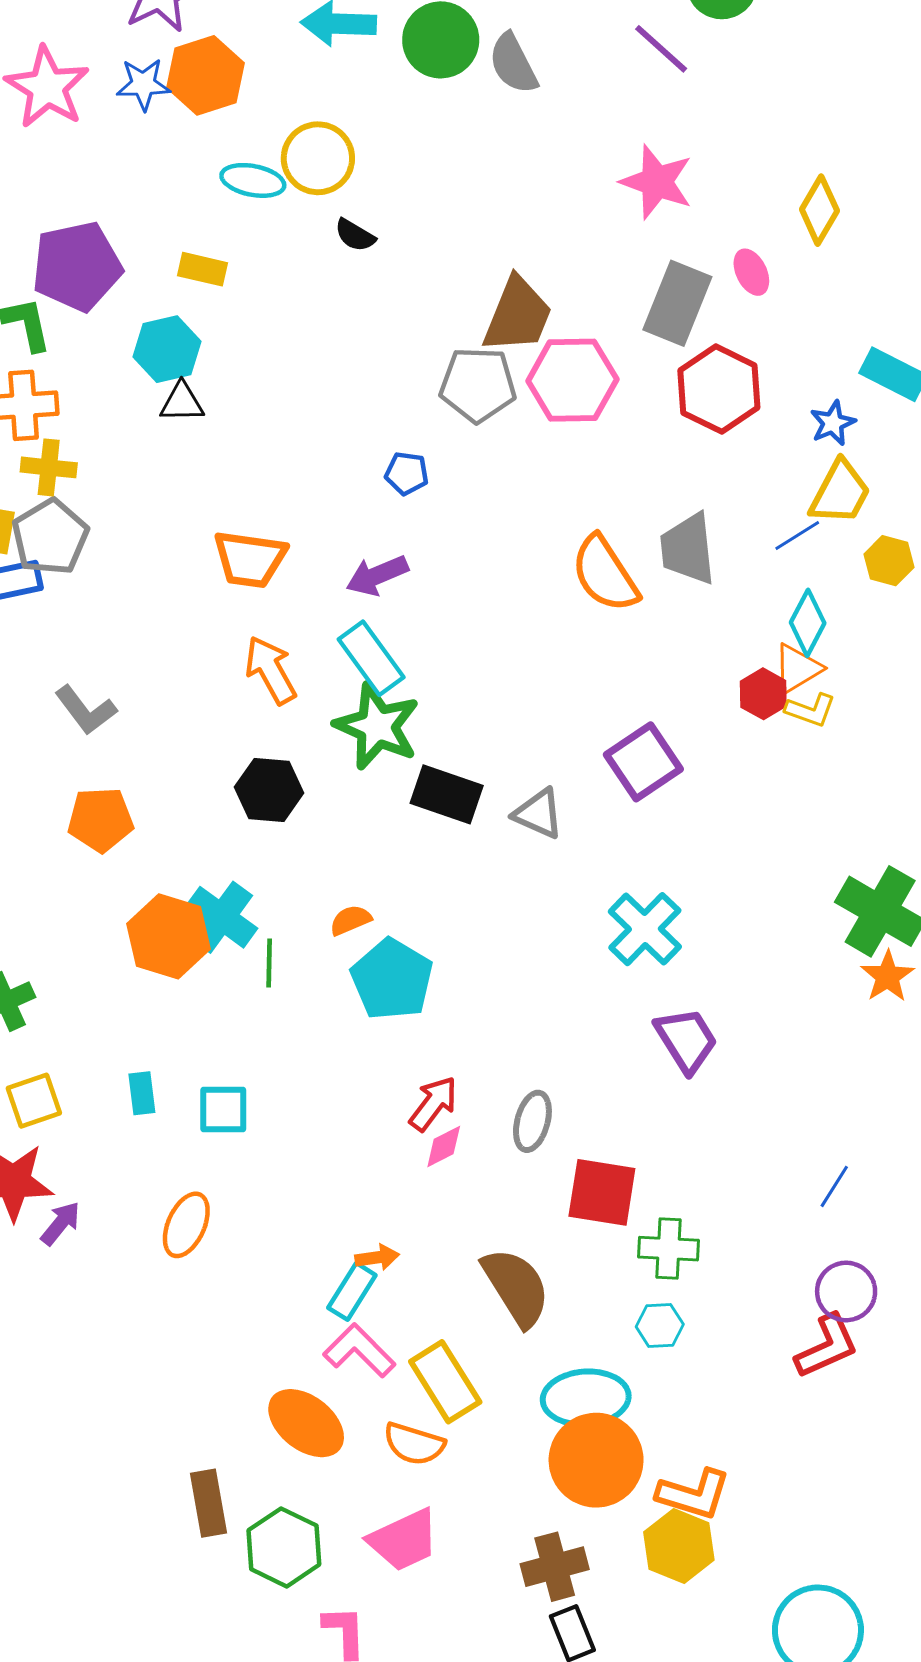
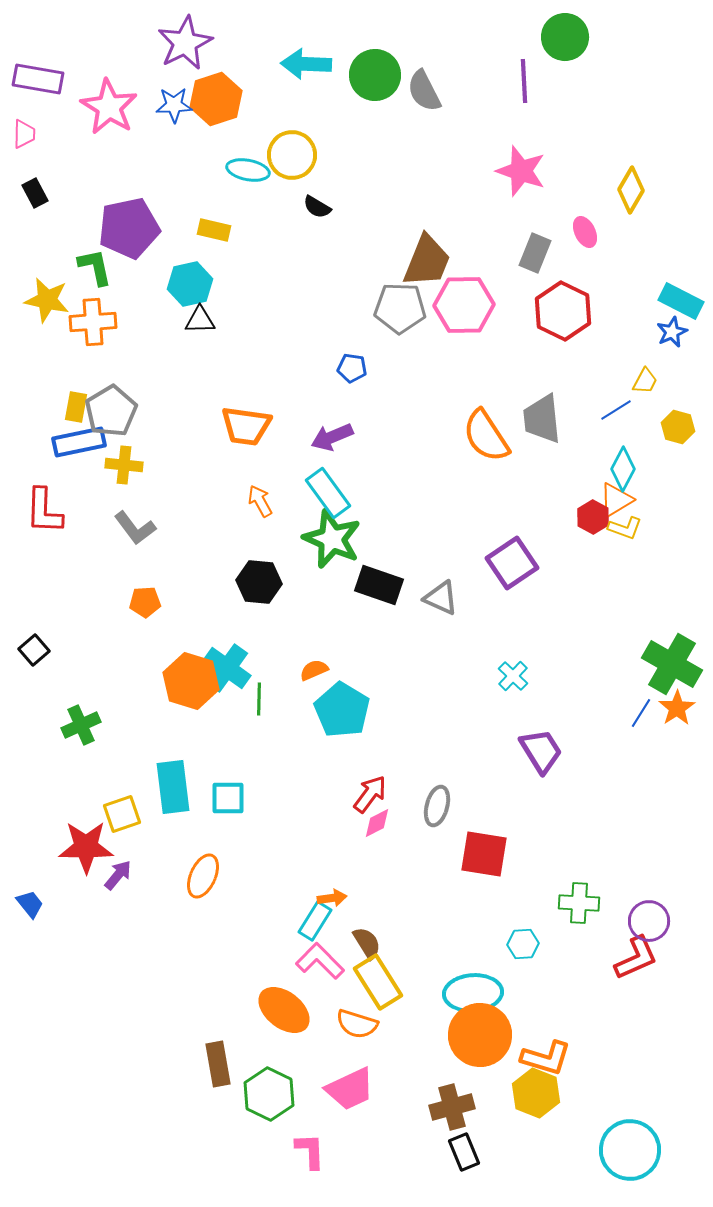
purple line: (661, 49) -> (524, 81), turned 45
gray rectangle: (677, 303) -> (535, 253), size x0.7
blue star: (833, 423) -> (672, 332), moved
yellow cross: (49, 467) -> (124, 465), moved
yellow trapezoid: (840, 493) -> (645, 381), size x0.6
orange arrow: (271, 670) -> (260, 501), size x0.7
orange pentagon: (100, 820) -> (145, 602), size x0.7
cyan cross: (645, 929) -> (513, 676), size x0.6
cyan rectangle: (142, 1093) -> (173, 787), size x1.8
yellow square: (34, 1101) -> (122, 814), moved
blue line: (834, 1186) -> (641, 713), moved
green cross: (669, 1249) -> (579, 903), moved
brown semicircle: (516, 1287) -> (367, 943), moved, size x0.6

